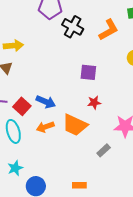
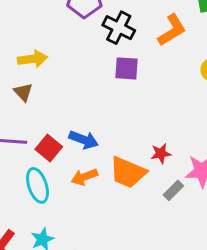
purple square: (88, 72) -> (126, 68), moved
red star: (94, 103) -> (161, 153), moved
gray rectangle: (104, 150) -> (173, 190), moved

